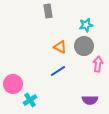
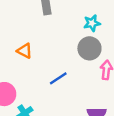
orange triangle: (60, 47) -> (25, 51), moved

